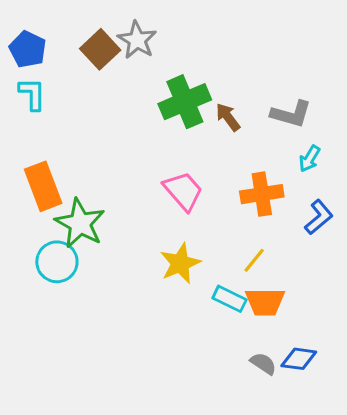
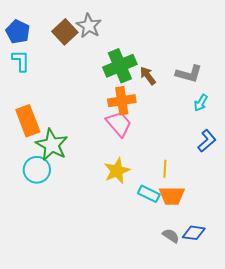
orange cross: (262, 194) -> (122, 101), moved
yellow line: (254, 260) -> (165, 169), turned -36

